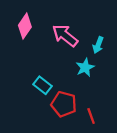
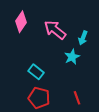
red pentagon: (64, 104) -> (39, 98), moved

